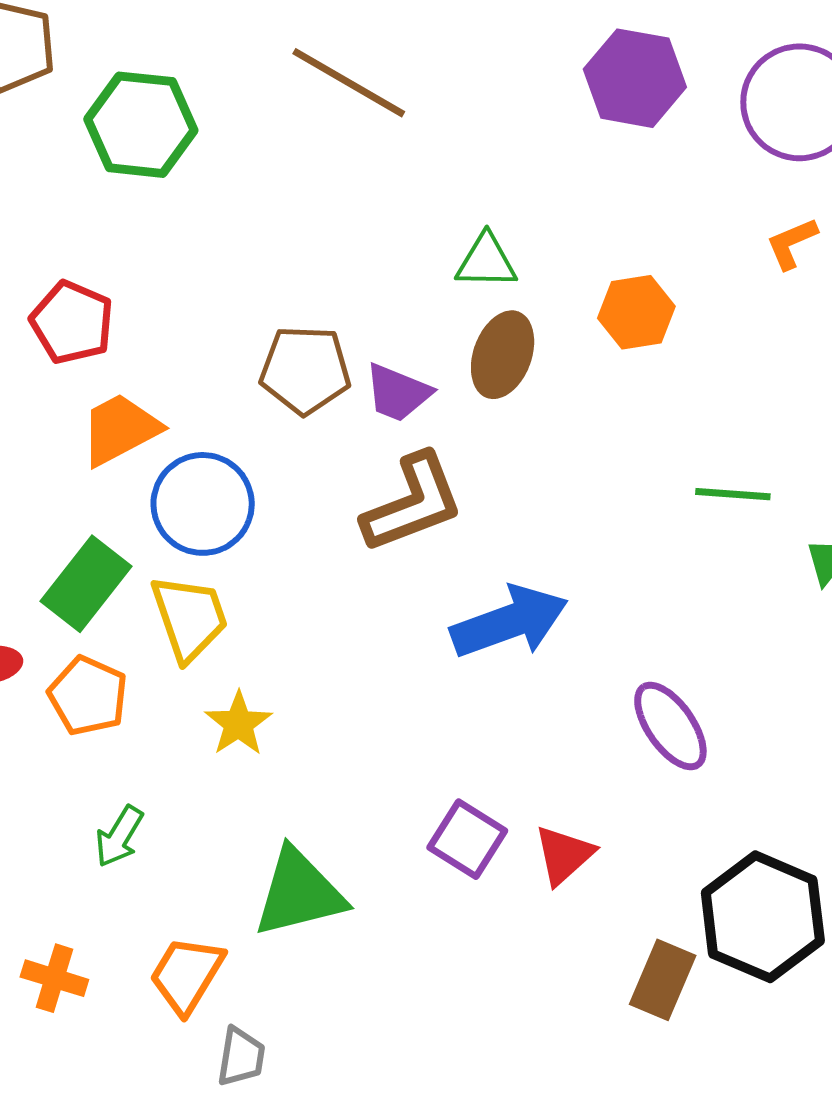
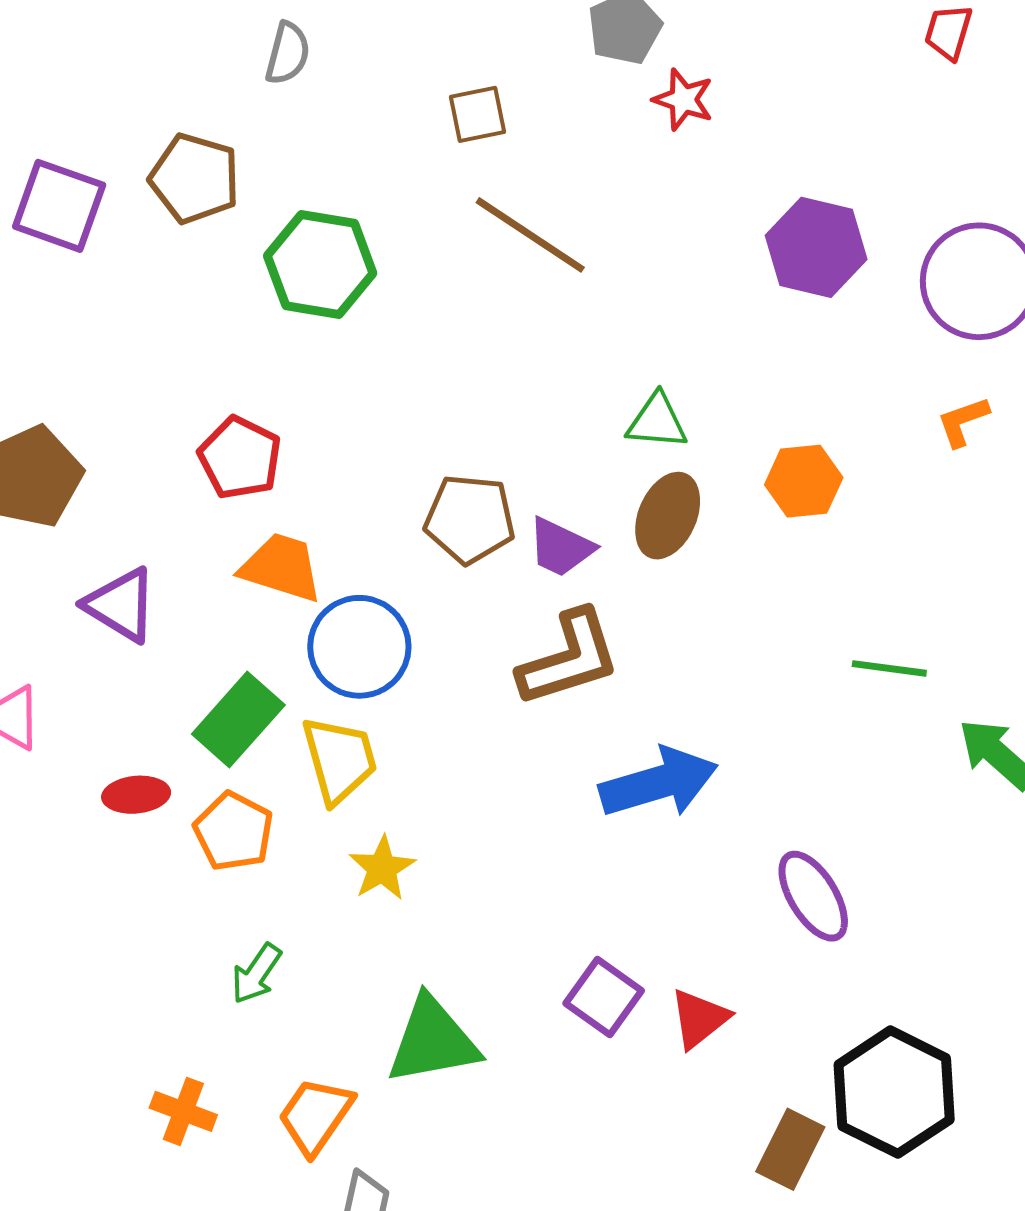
orange trapezoid: (120, 429) -> (281, 567), turned 42

